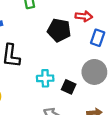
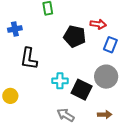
black square: (69, 87) -> (82, 90), size x1.5

